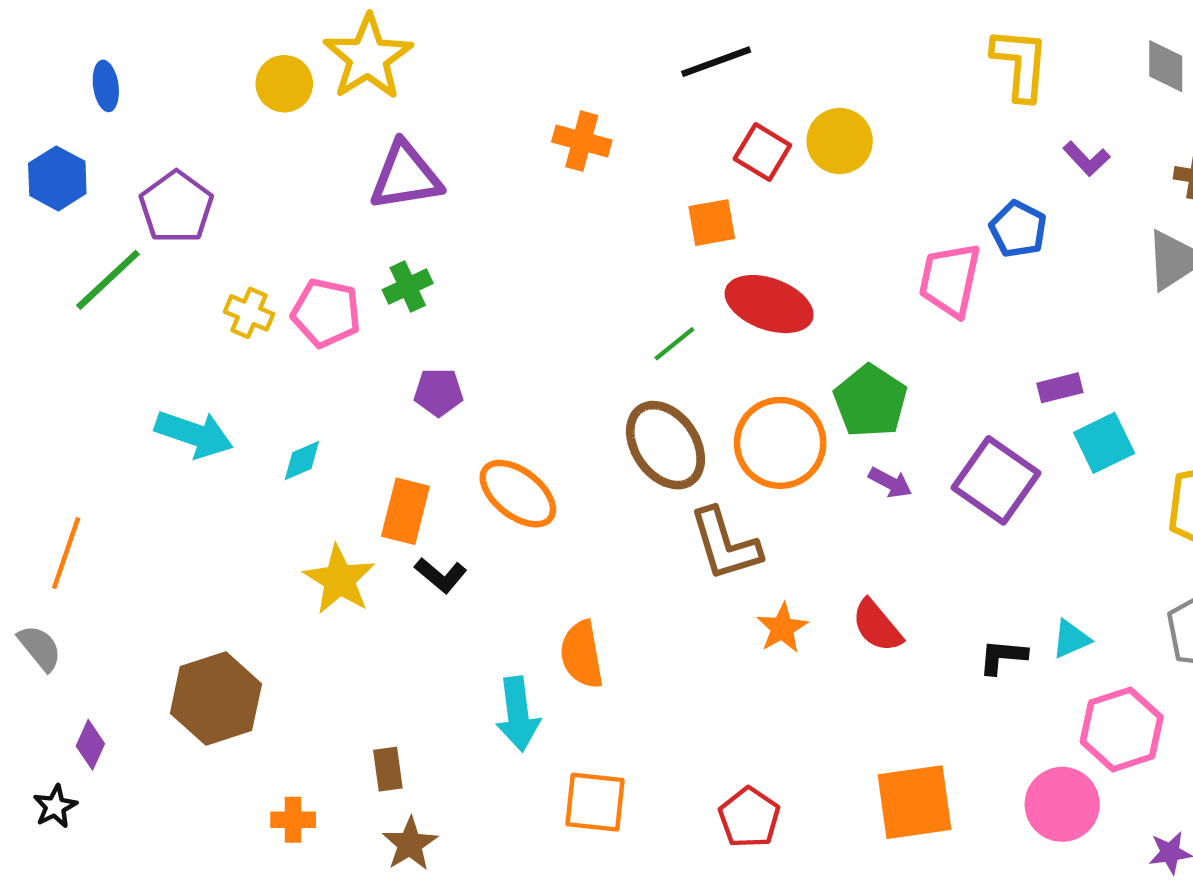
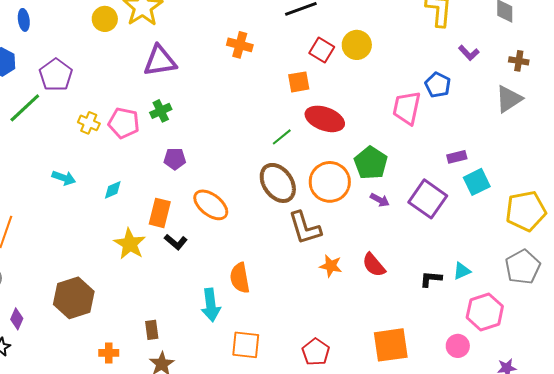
cyan arrow: (194, 434) -> (64, 178), size x0.7
orange star: (782, 628) -> (331, 266), turned -30
pink circle: (1062, 804) -> (458, 346), size x0.7

